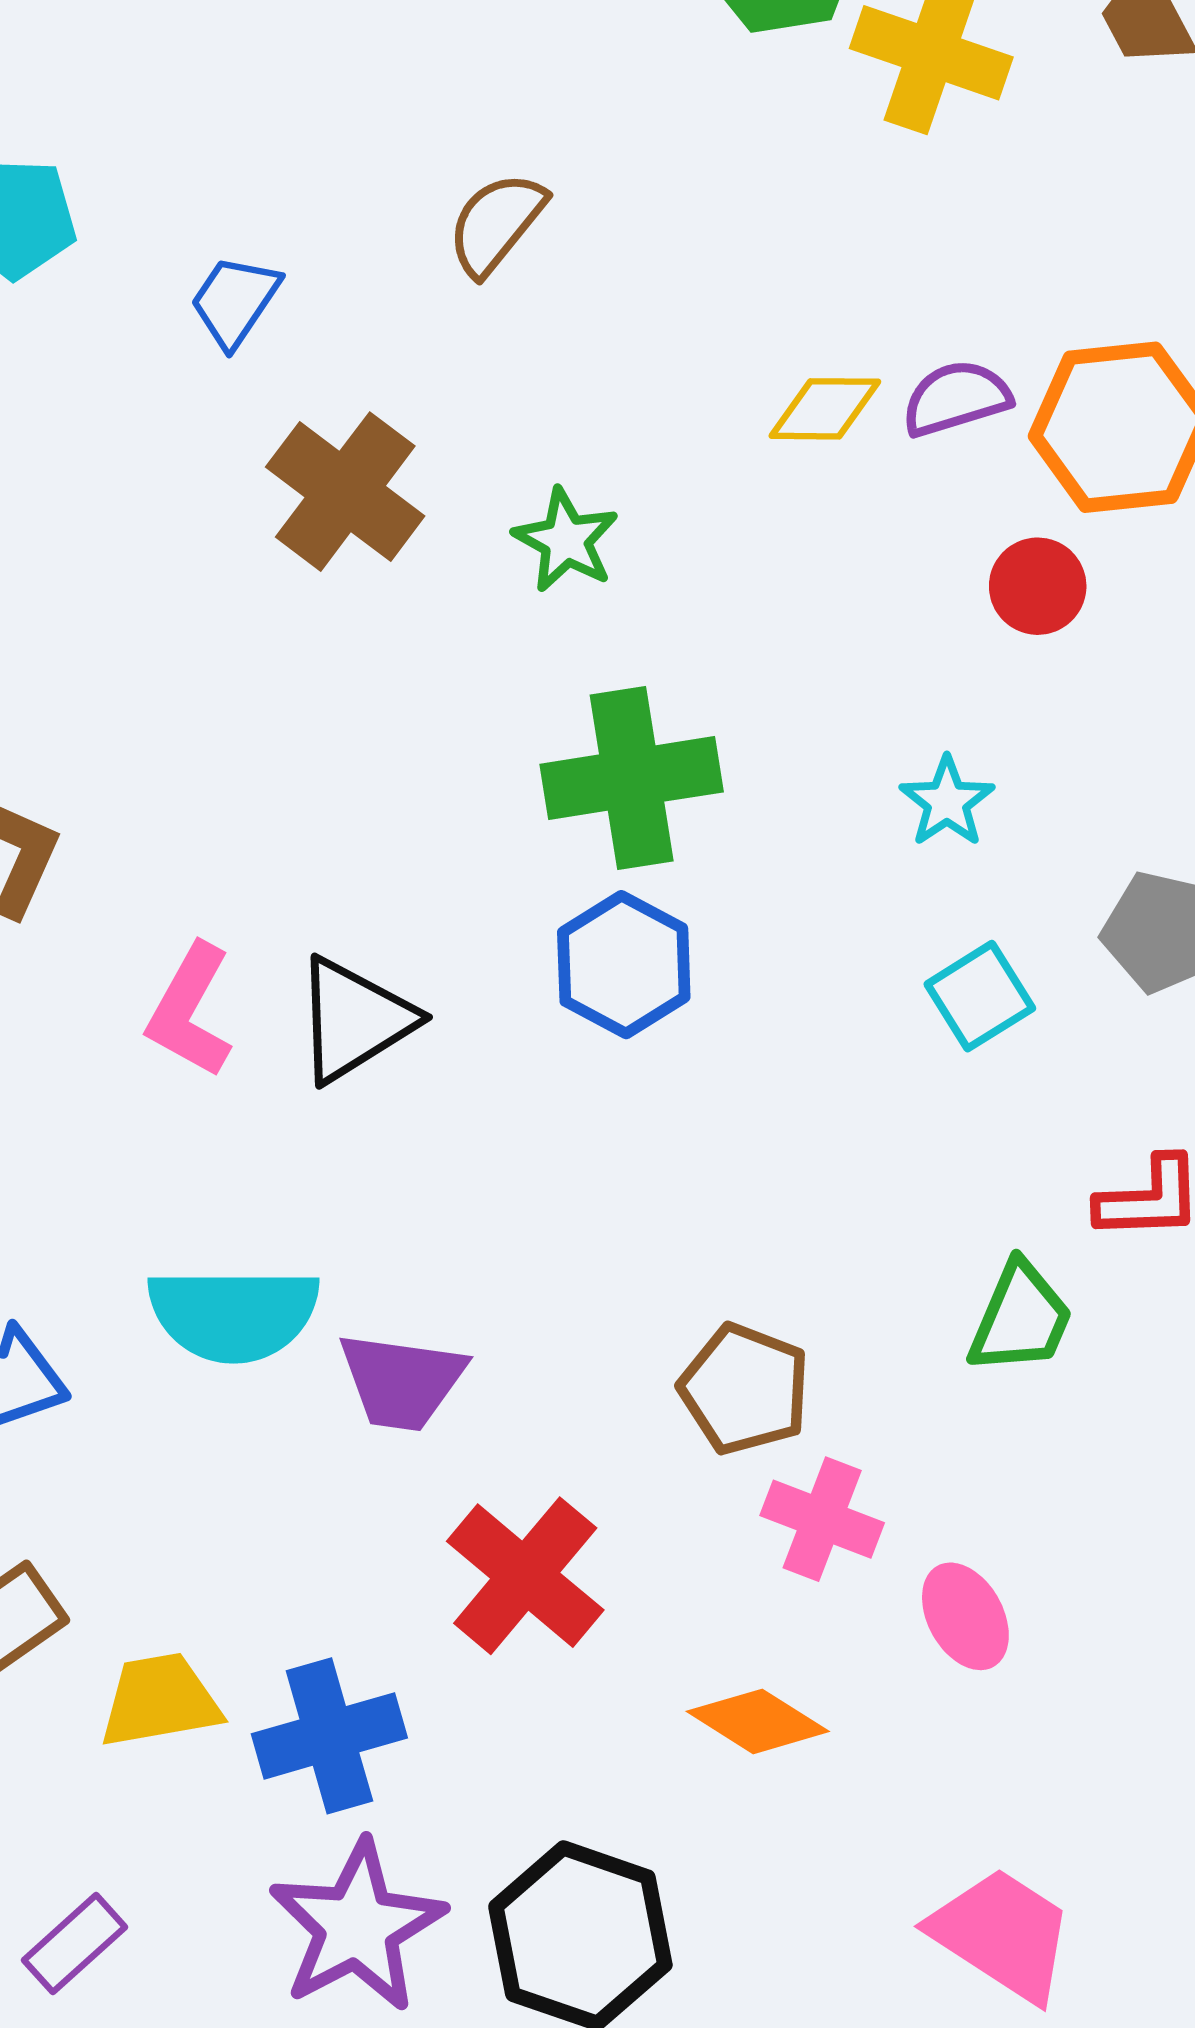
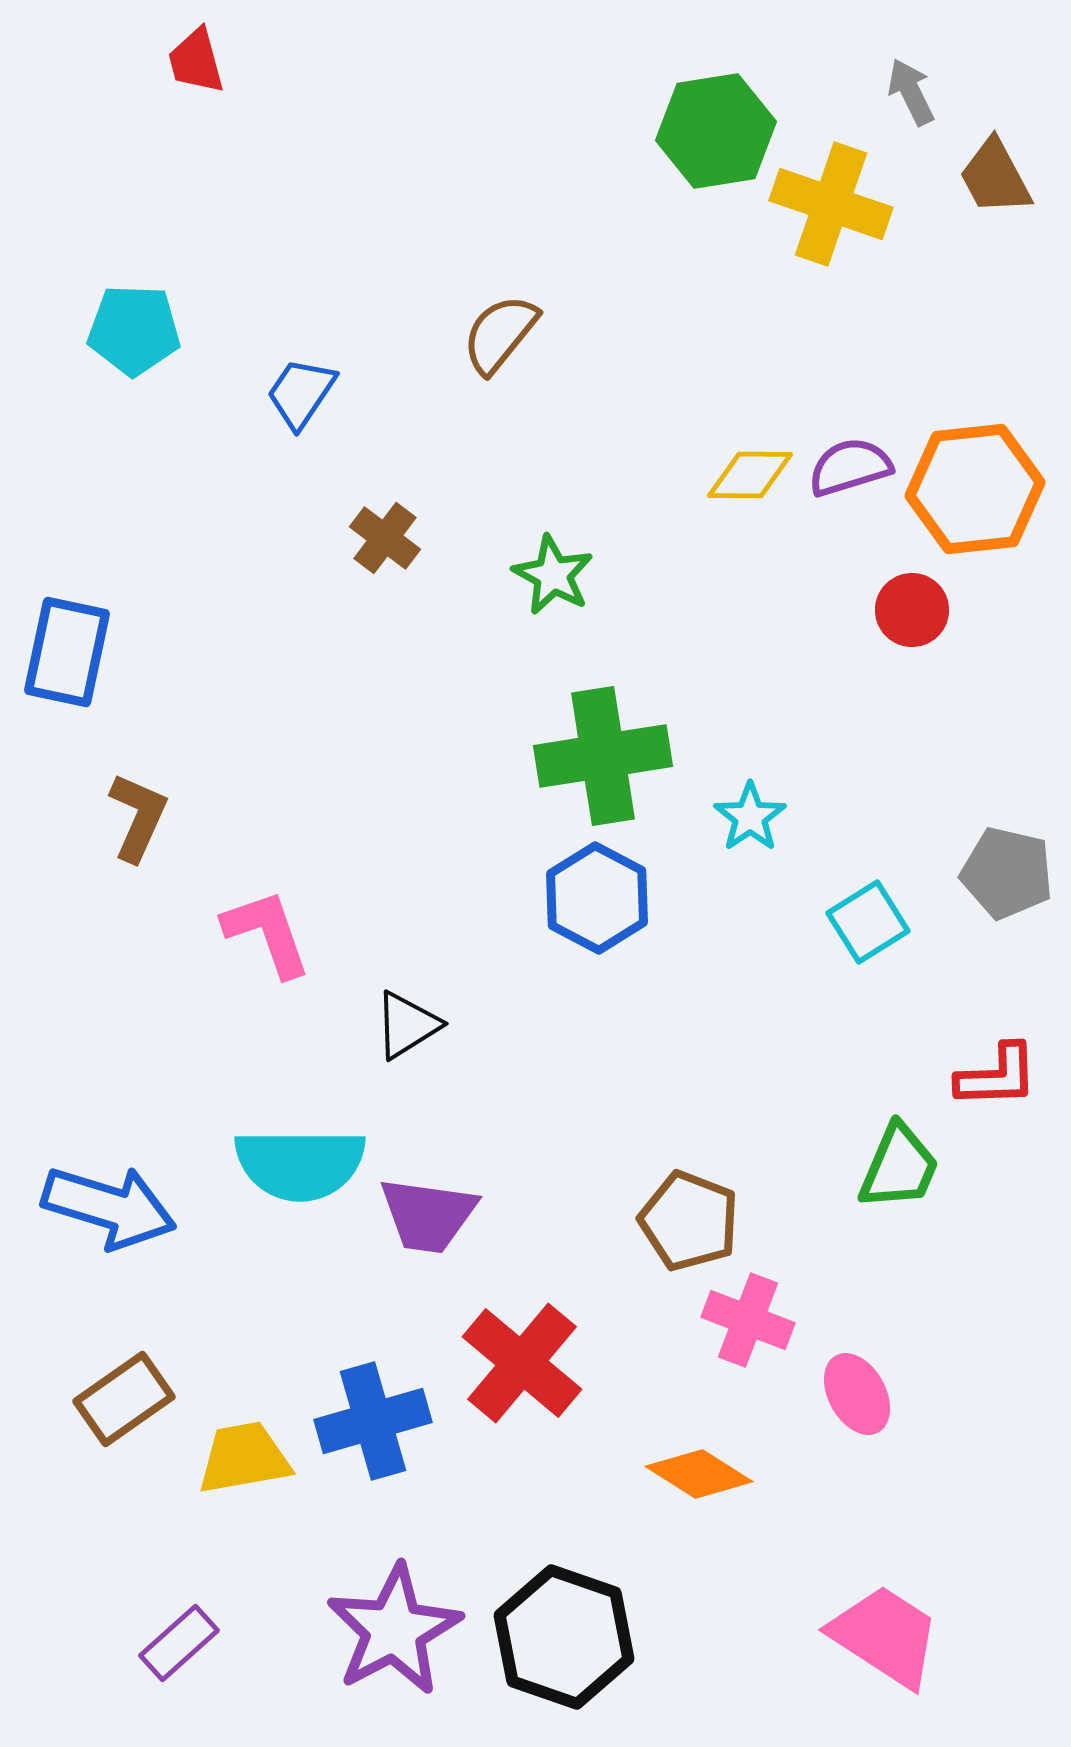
brown cross: (345, 492) -> (385, 538), size x0.6
cyan star: (947, 802) -> (750, 817), moved
pink L-shape: (190, 1011) -> (267, 933), turned 132
black triangle: (354, 1020) -> (407, 1025), moved, size x0.7
blue cross: (329, 1736) -> (373, 1421), moved

